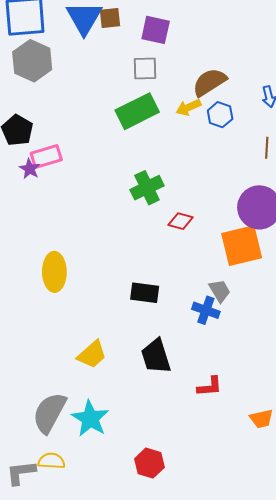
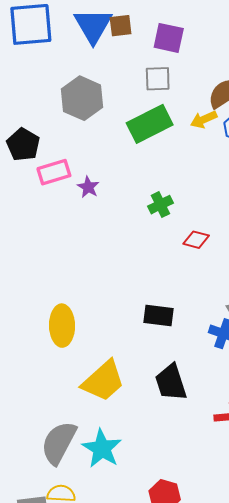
gray hexagon: (32, 61) -> (82, 98), moved
purple star: (30, 169) -> (88, 187), moved
green cross: (147, 188) -> (160, 205), size x0.7
yellow ellipse: (54, 272) -> (62, 326), moved
yellow trapezoid: (92, 355) -> (103, 381), size x1.4

